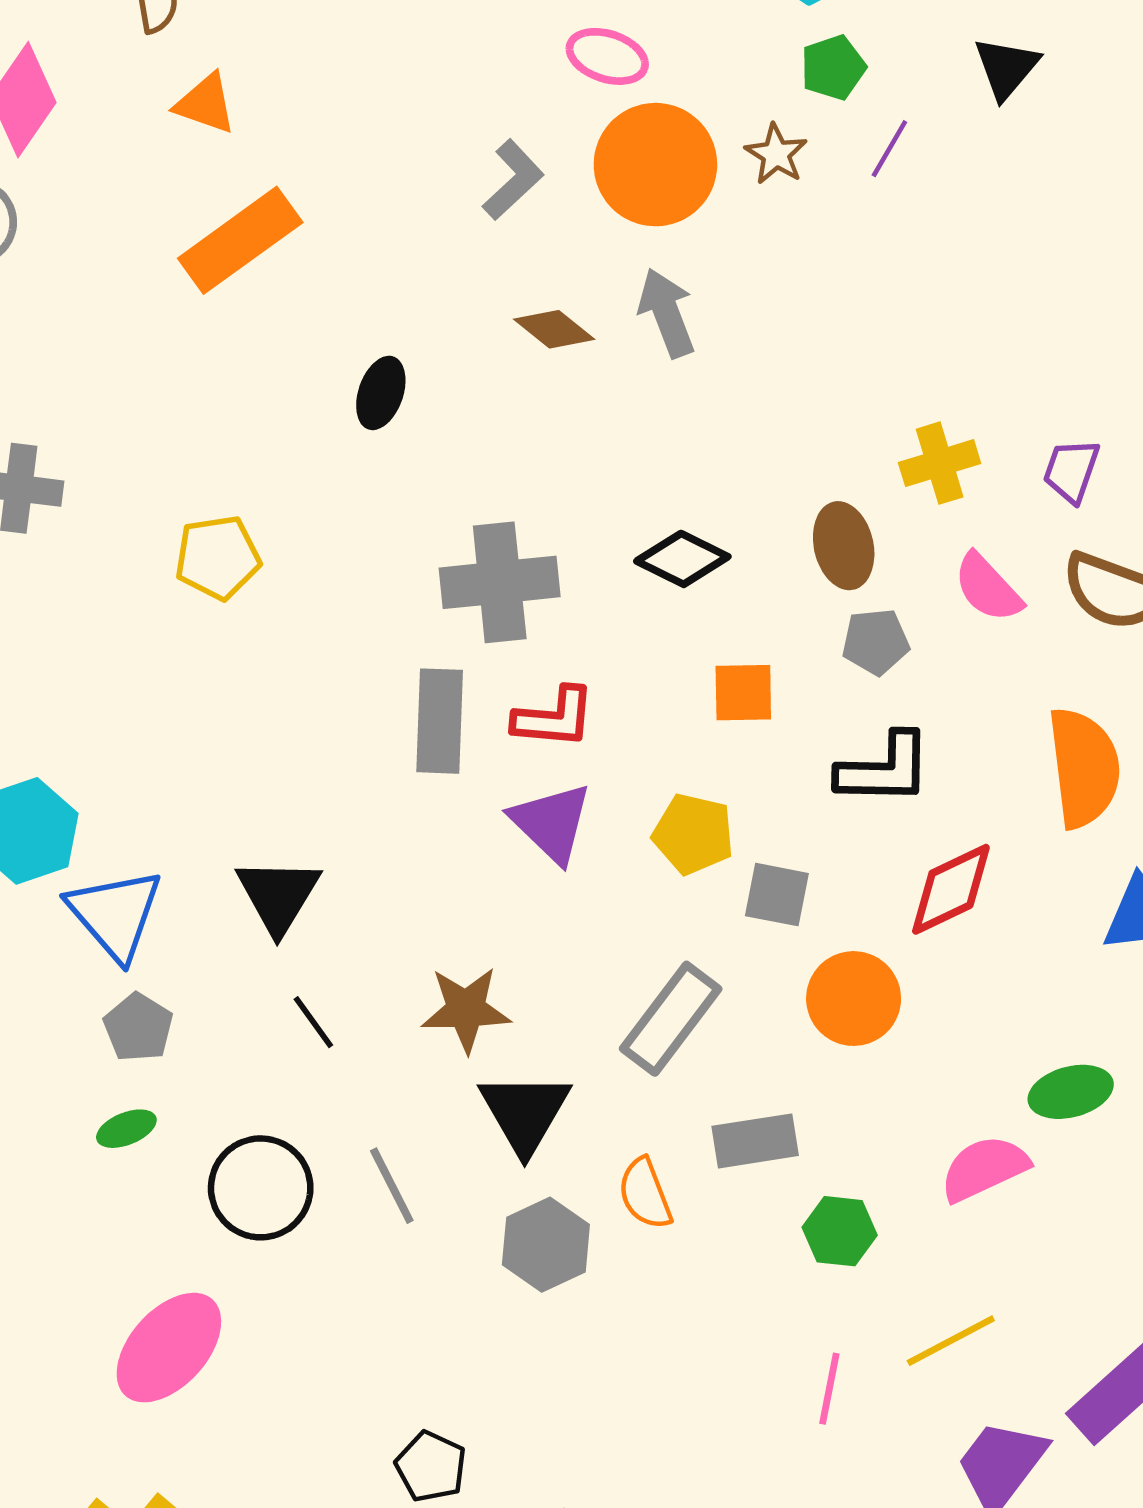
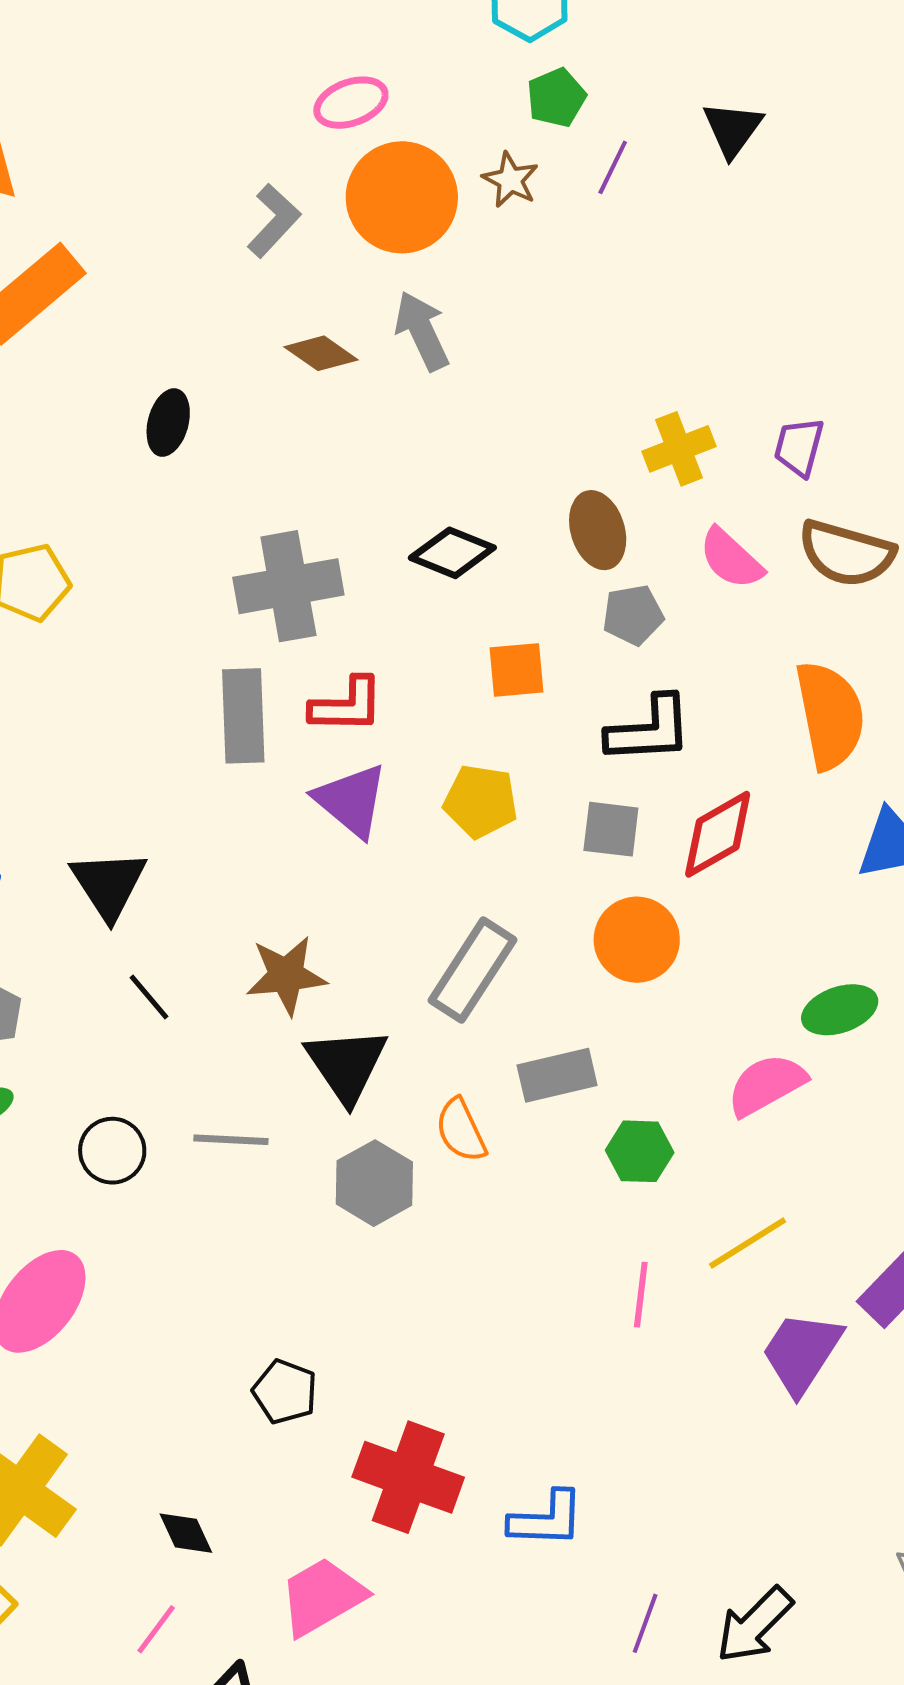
pink ellipse: (607, 56) -> (351, 103), turned -34
black triangle: (1006, 68) -> (732, 129), moved
gray square: (777, 895) -> (611, 829), moved
gray line: (392, 1186) -> (231, 1140), turned -56
black circle: (261, 1188) -> (112, 1151), size x0.7

